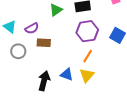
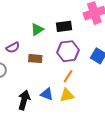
brown rectangle: (44, 43) -> (35, 59), moved
yellow triangle: (87, 75) -> (67, 95), turned 35

